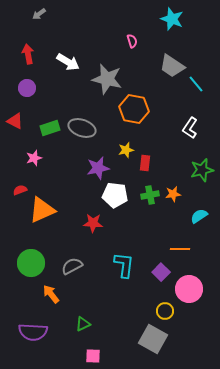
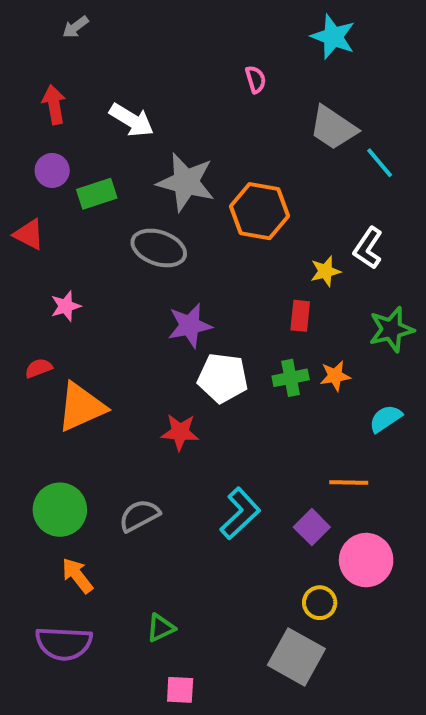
gray star: (107, 79) -> (186, 182), moved
green rectangle: (50, 128) -> (97, 194), moved
yellow star: (126, 150) -> (325, 271), moved
red rectangle: (145, 163) -> (300, 316), moved
cyan L-shape: (124, 265) -> (240, 514), turned 40
orange arrow: (51, 294) -> (77, 576), moved

